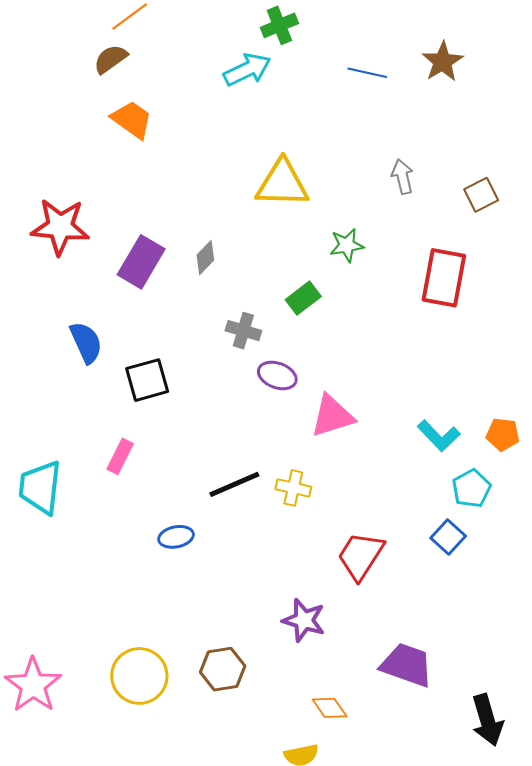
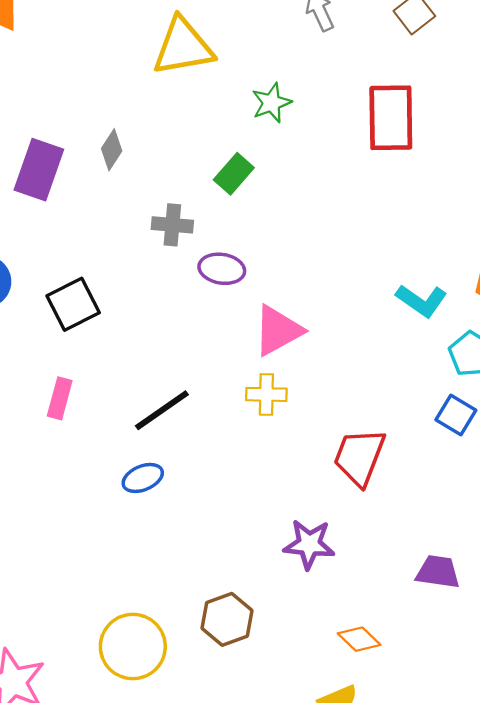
pink triangle: (332, 416) -> (278, 330), moved
black line: (234, 484) -> (162, 410), moved
purple trapezoid: (407, 665) -> (438, 572), size x0.7

